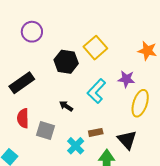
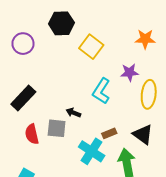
black hexagon: (66, 62) -> (61, 23), moved
gray square: (45, 130) -> (57, 128), moved
cyan cross: (76, 146) -> (92, 151), size x1.4

